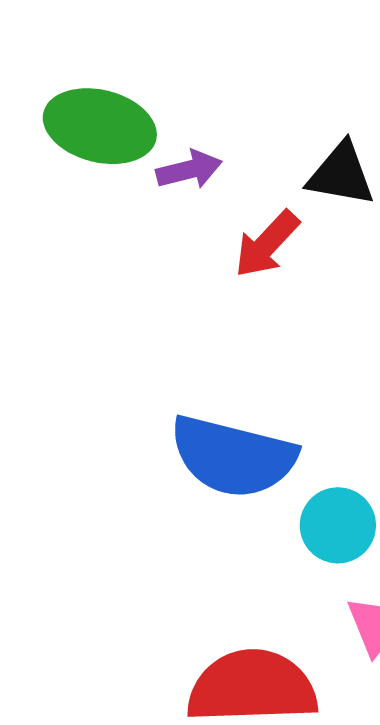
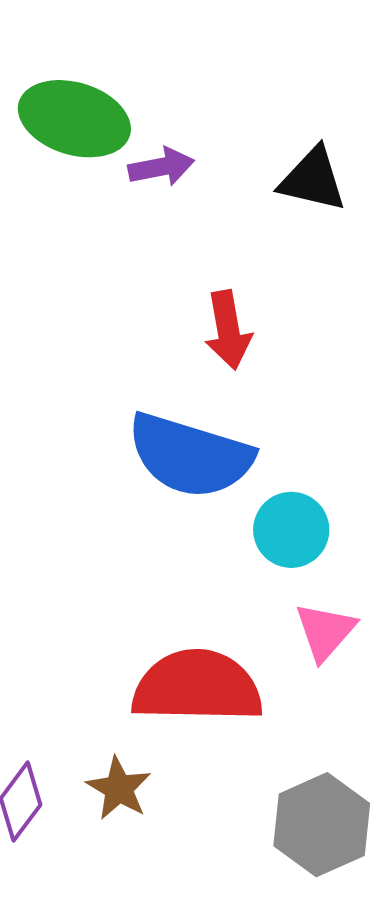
red arrow: (267, 244) -> (228, 330), moved, turned -56

